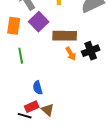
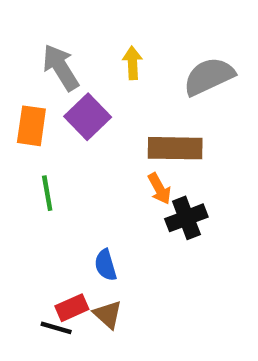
brown rectangle: (65, 36) -> (175, 148), moved
black cross: (91, 51) -> (186, 218), moved
blue semicircle: (38, 88) -> (106, 265), moved

